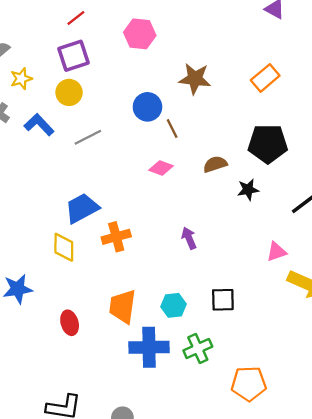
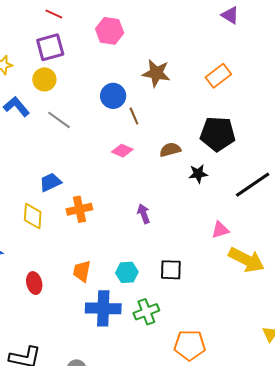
red line: (76, 18) -> (54, 14), turned 60
gray line: (88, 137) -> (59, 120), turned 60
blue trapezoid: (82, 208) -> (50, 182), size x0.7
orange trapezoid: (123, 307) -> (82, 271), size x0.7

